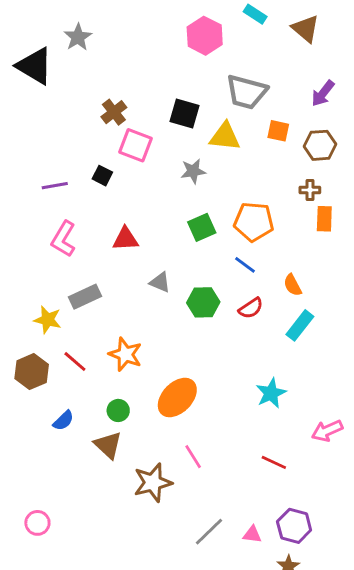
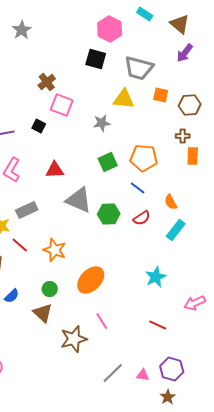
purple arrow: (323, 93) -> (185, 53), moved
black square: (184, 114) -> (96, 59), moved
gray triangle: (160, 282) -> (79, 200), size x1.8
red line: (75, 361) -> (20, 245), moved

